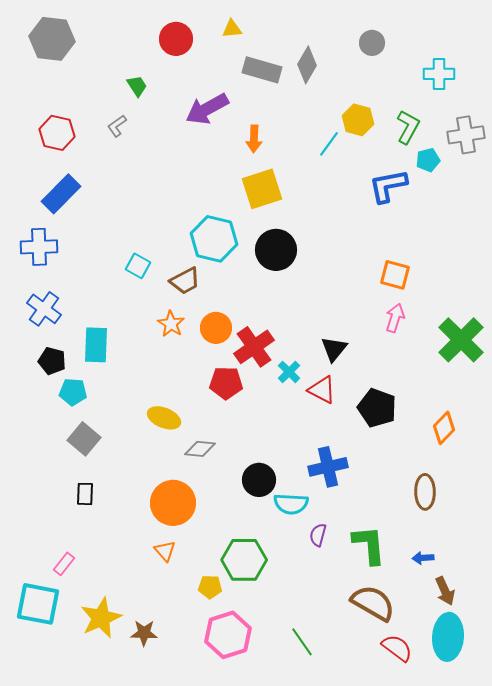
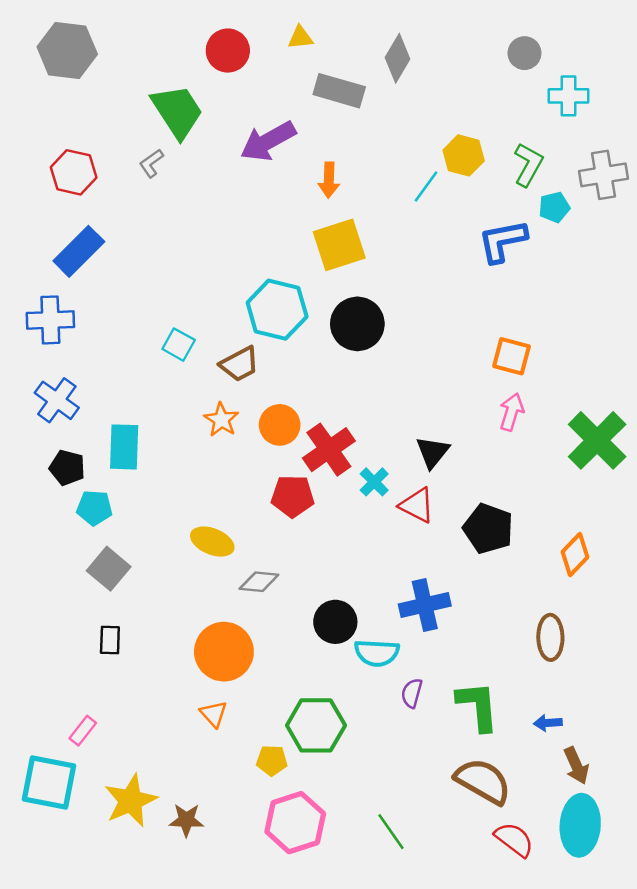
gray circle: (372, 43) -> (524, 53), moved
gray diamond: (307, 65) -> (398, 58), moved
green trapezoid: (137, 86) -> (177, 111), size x2.0

